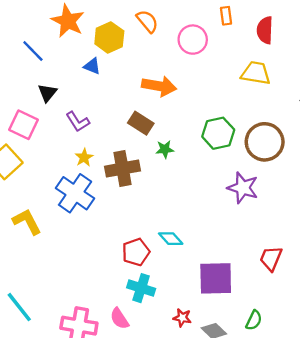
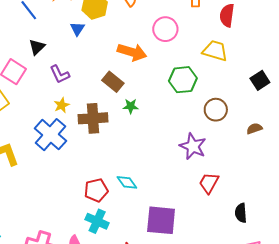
pink circle: (193, 40) -> (165, 29), moved
blue triangle: (92, 66) -> (77, 29), turned 35
green hexagon: (218, 133) -> (183, 80), moved
brown circle: (265, 142) -> (216, 110), size x0.7
red trapezoid: (271, 258) -> (209, 183), moved

